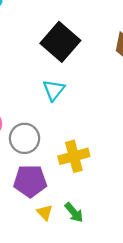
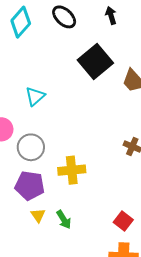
black square: (60, 42) -> (95, 61), moved
cyan triangle: (54, 90) -> (35, 96), moved

